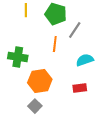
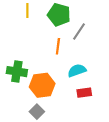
green cross: (18, 57) -> (17, 72), moved
cyan semicircle: (85, 60) -> (77, 70), moved

